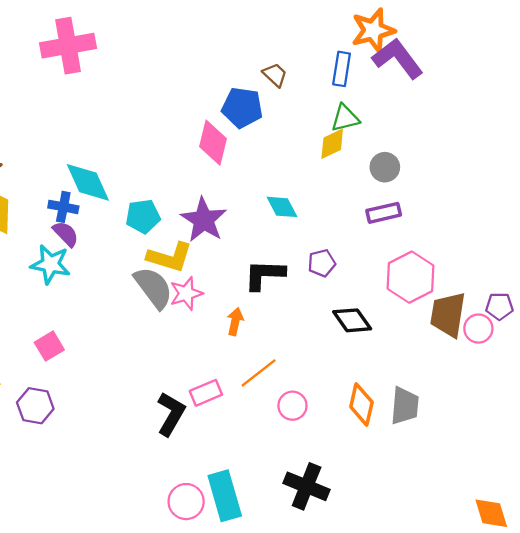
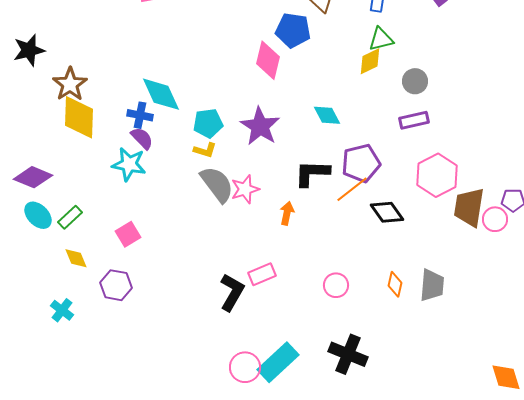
yellow L-shape: (170, 257) -> (205, 150), moved, size x0.6
purple pentagon: (322, 263) -> (361, 163), size x1.6
orange line: (259, 373) -> (352, 189), moved
orange diamond: (361, 405) -> (395, 284), size x0.7
cyan rectangle: (225, 496) -> (278, 362), turned 63

